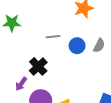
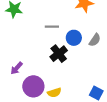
black cross: (38, 66) -> (59, 54), moved

